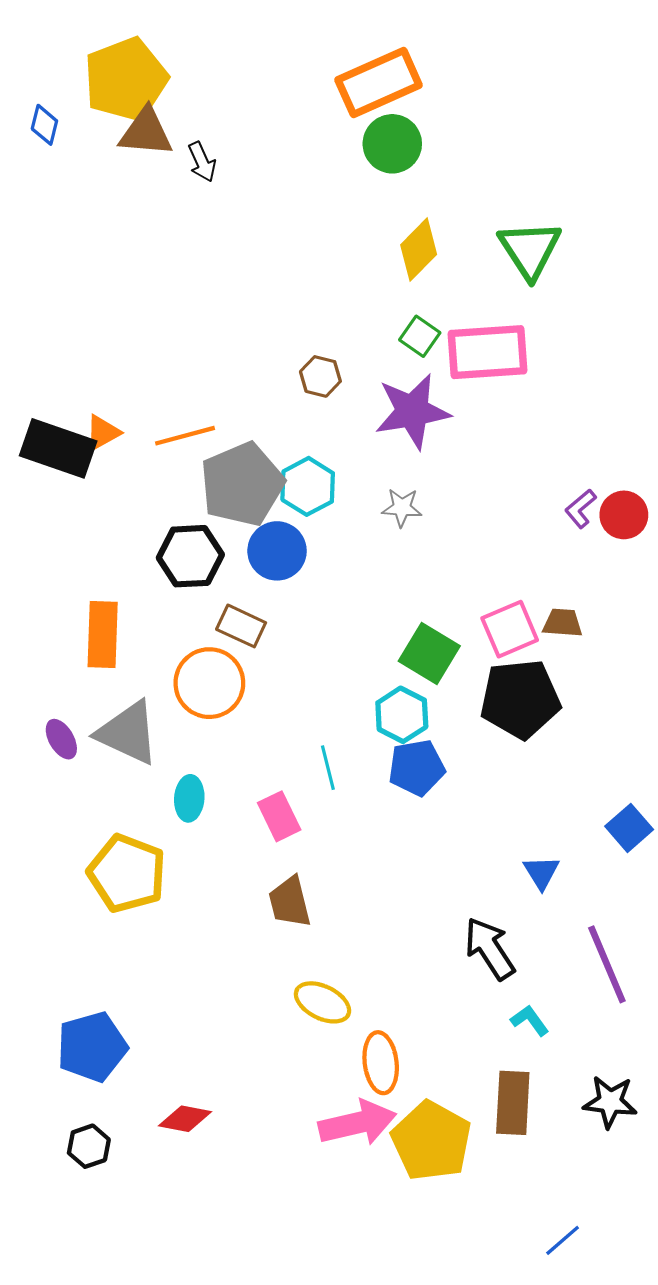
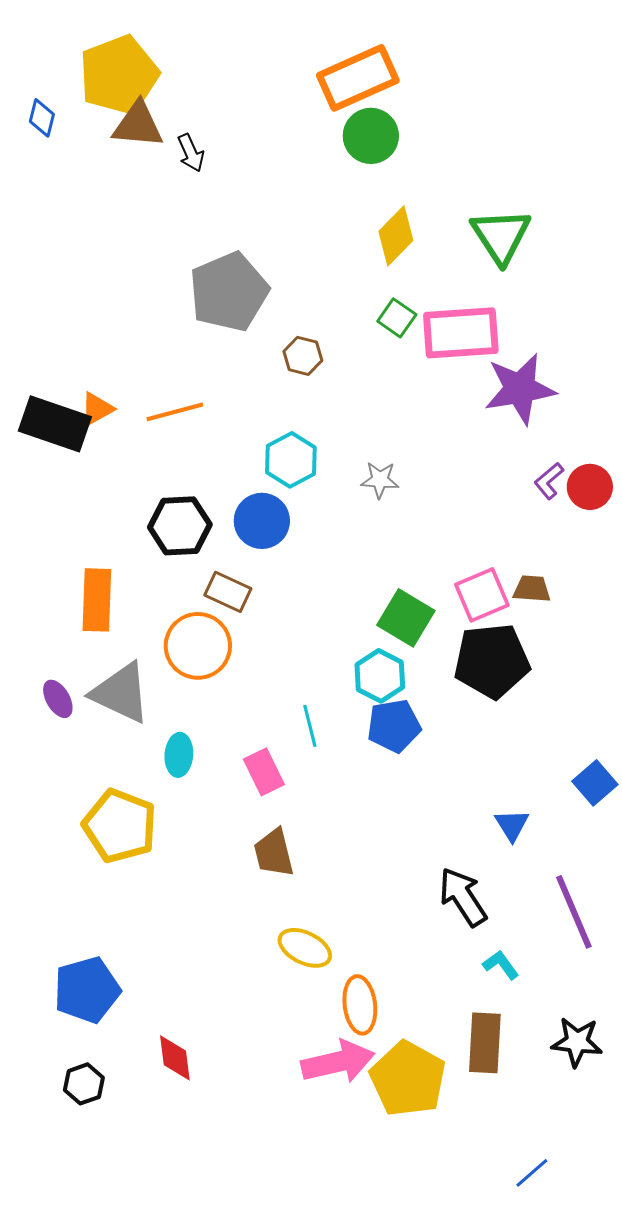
purple star: (412, 411) -> (520, 389), moved
gray pentagon: (242, 484) -> (229, 292), moved
red diamond: (185, 1119) -> (175, 1058), turned 72

